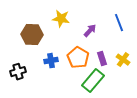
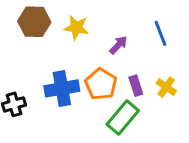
brown hexagon: (32, 35) -> (34, 22), moved
blue cross: (51, 61) -> (62, 88), size x1.6

